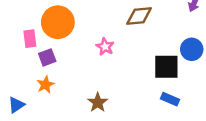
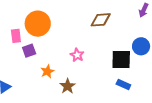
pink star: (105, 47) -> (77, 55), moved
orange star: (45, 85) -> (47, 71), moved

